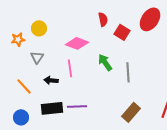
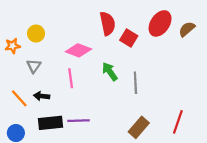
red semicircle: (103, 19) -> (108, 23), size x1.5
black arrow: (51, 80) -> (42, 96), moved

